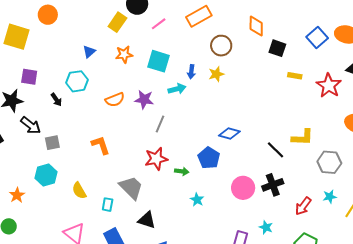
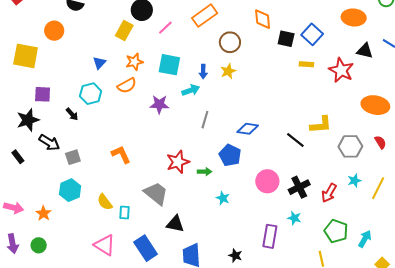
blue square: (317, 37) -> (312, 34), moved
orange semicircle: (115, 100) -> (127, 86), moved
gray line: (160, 124) -> (205, 120), moved
black cross: (273, 185) -> (299, 187), moved
cyan rectangle: (108, 205) -> (124, 213), moved

